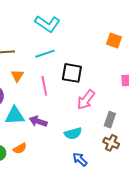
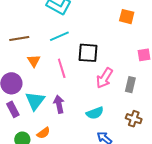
cyan triangle: (15, 116) -> (35, 101), turned -45
gray rectangle: (110, 120) -> (130, 85), moved
purple arrow: (38, 121) -> (59, 104), turned 66

